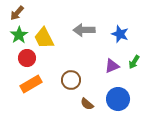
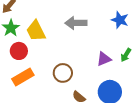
blue star: (120, 34) -> (120, 20), moved

